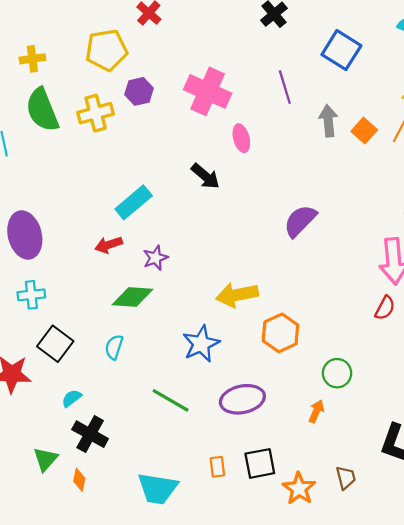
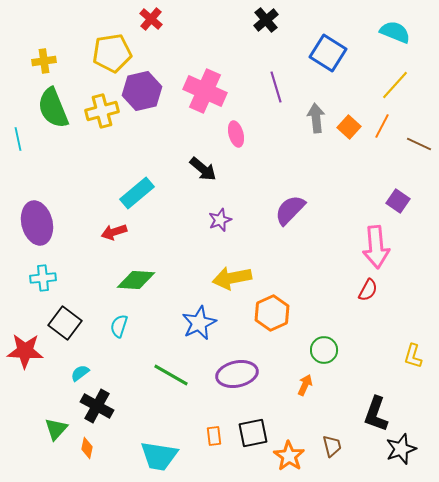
purple hexagon: (139, 91) -> (142, 91), size x1.5
purple star: (155, 258) -> (220, 220), moved

